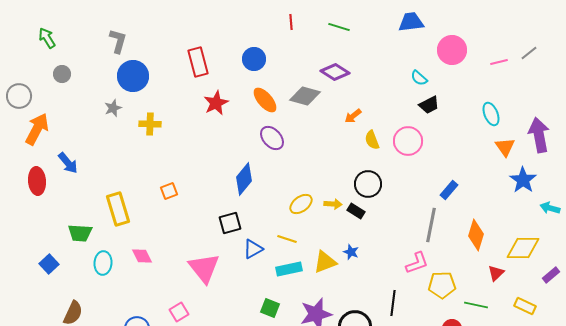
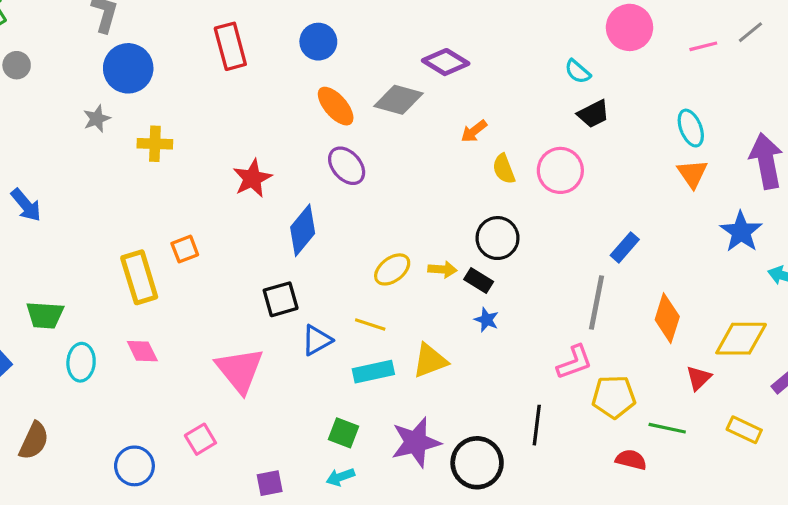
red star: (216, 103) -> (252, 178), moved
orange triangle: (505, 147) -> (692, 174), moved
yellow rectangle: (118, 209) -> (139, 277), moved
blue star: (351, 252) -> (486, 320), moved

